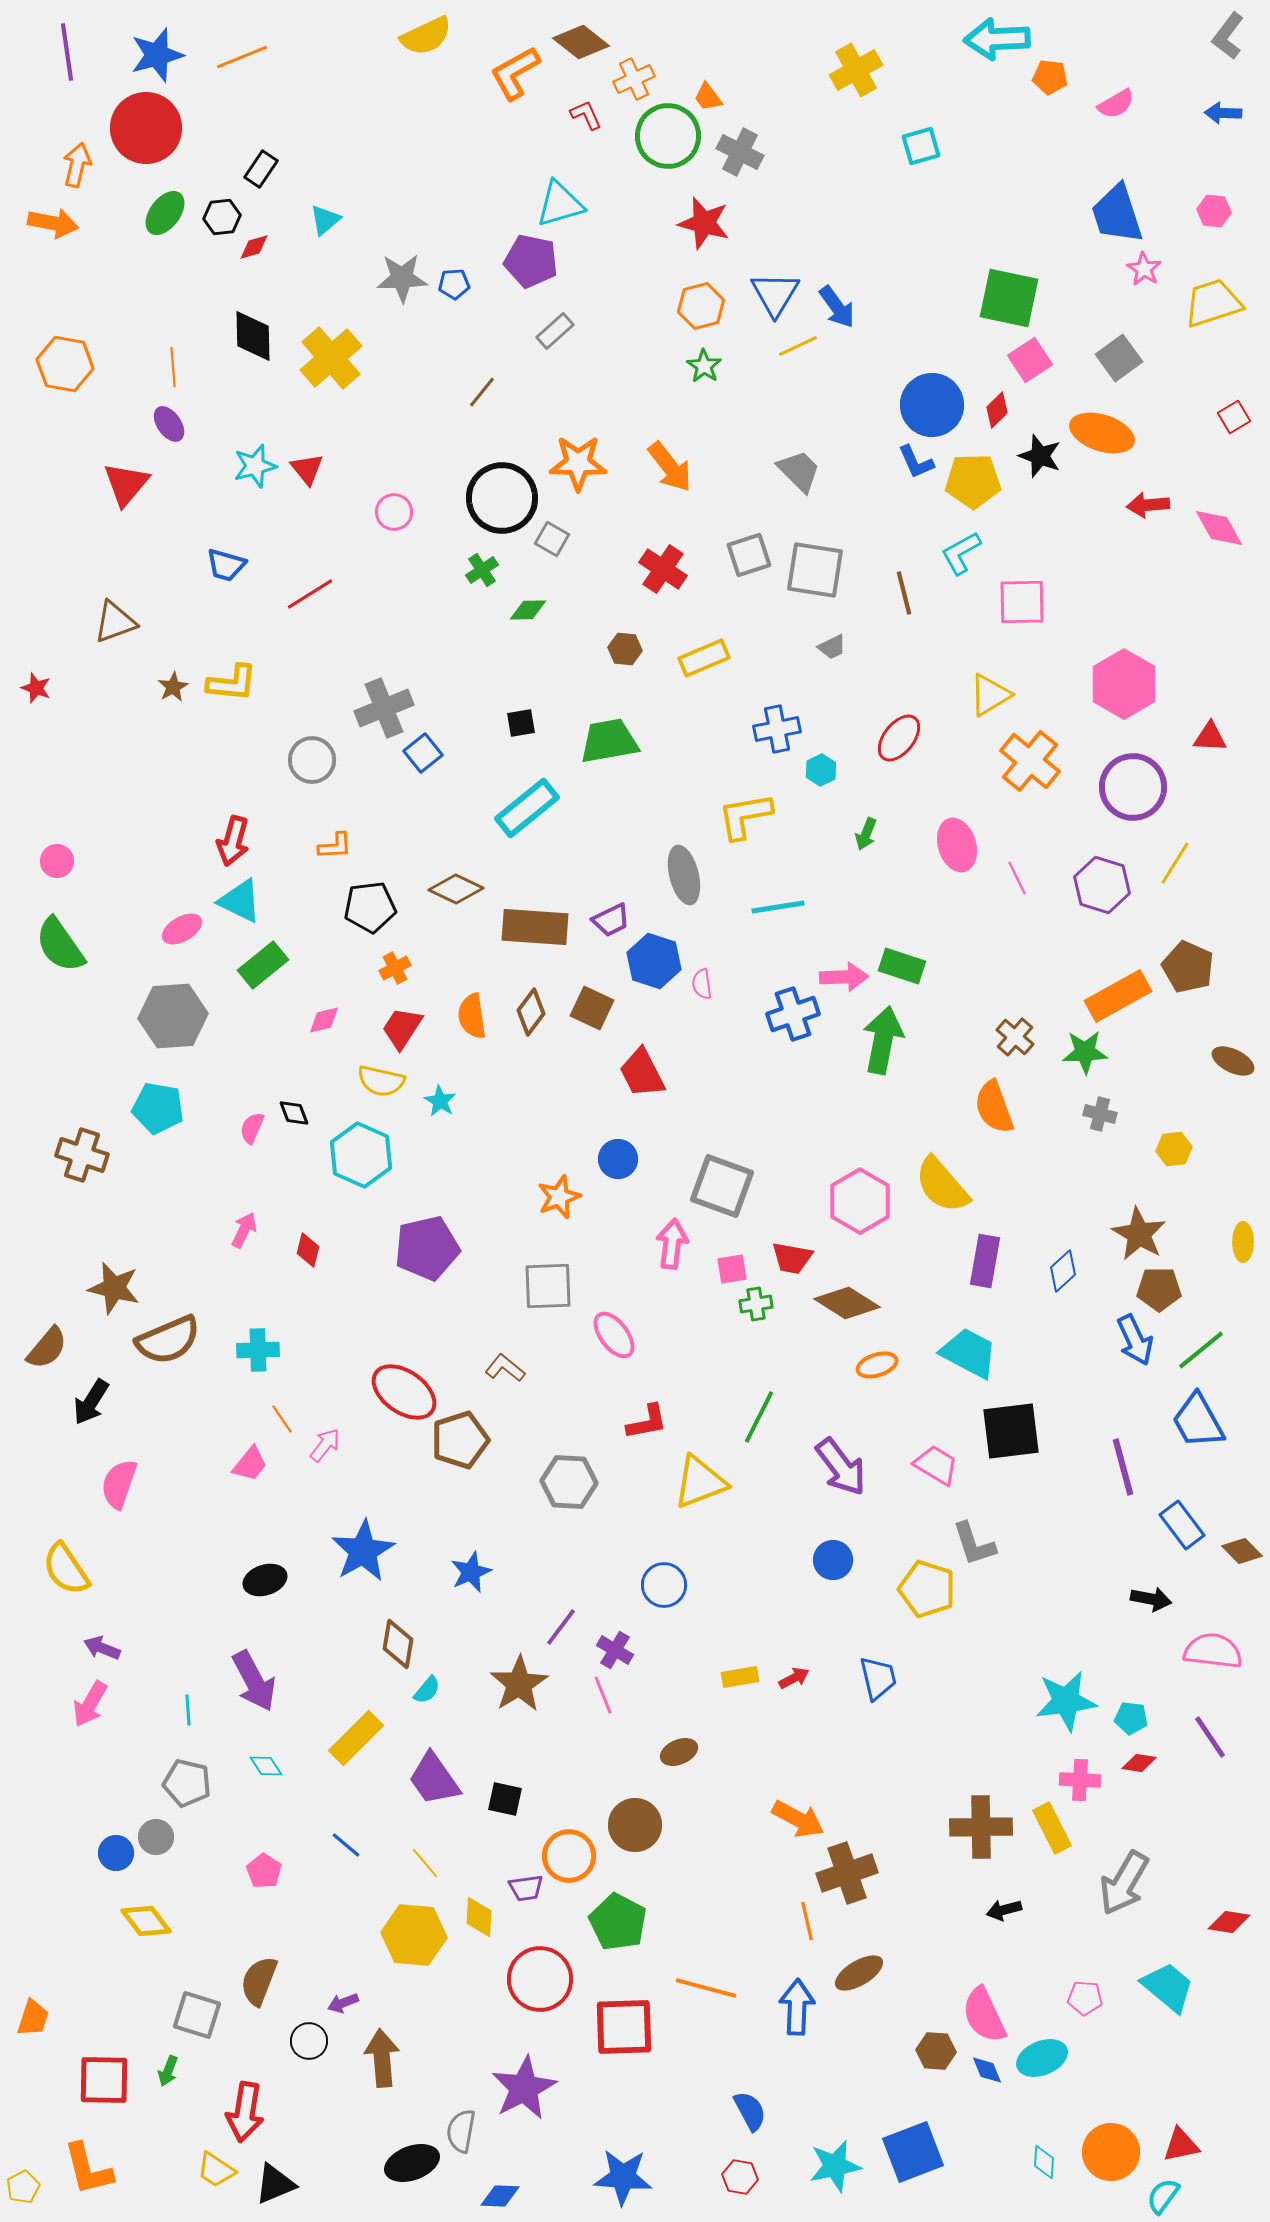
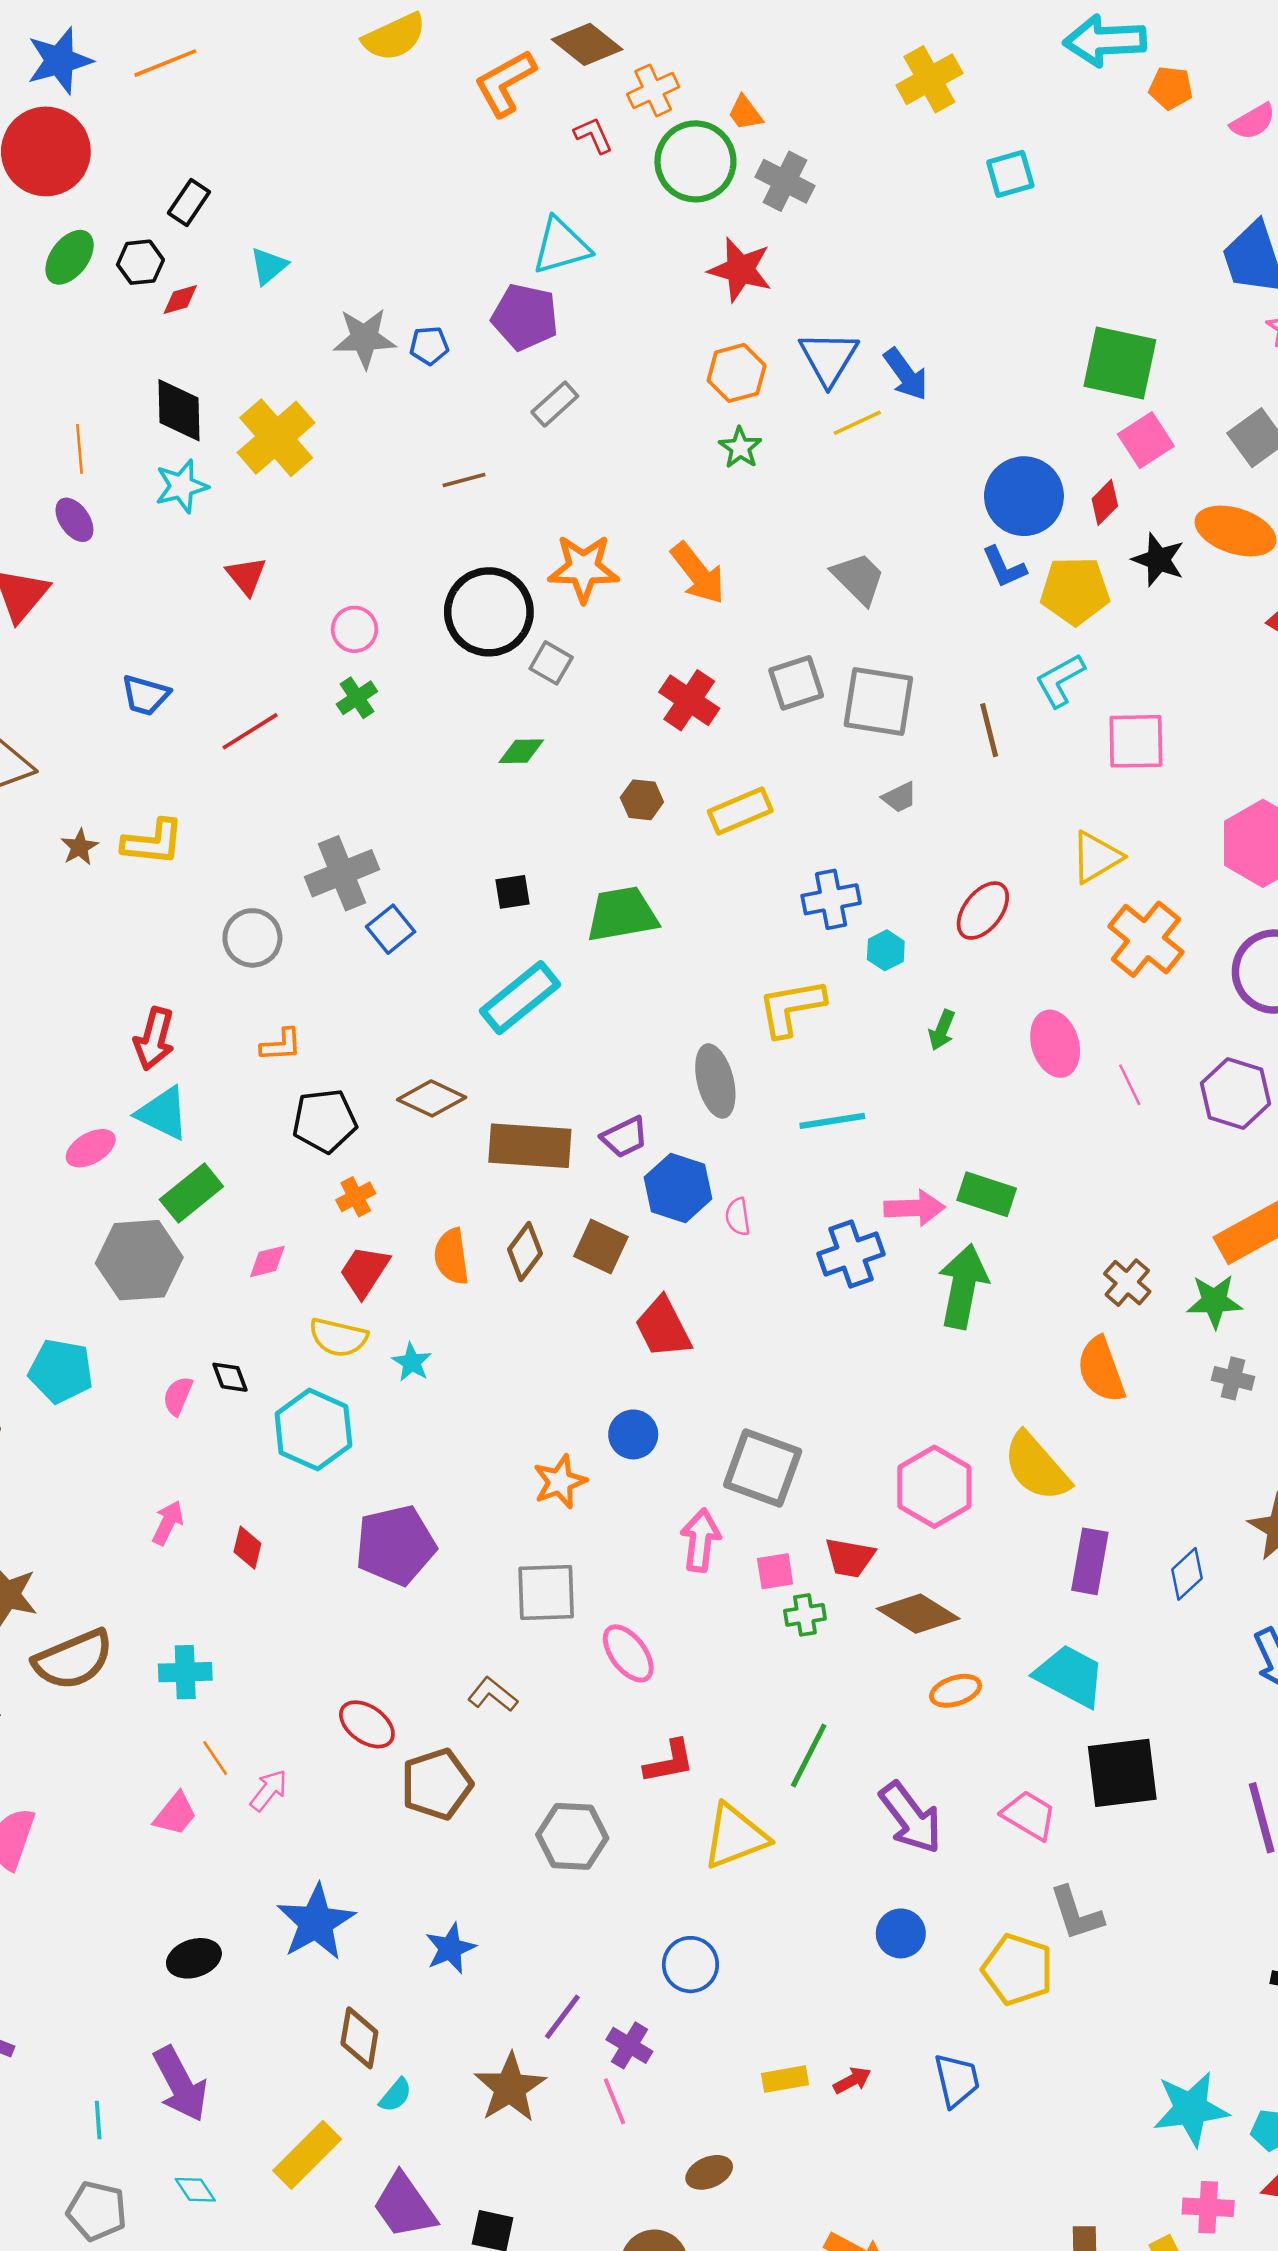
brown line: (482, 392) -> (464, 480), turned 36
cyan star: (255, 466) -> (182, 486), moved
green cross: (482, 570) -> (357, 698), moved
gray hexagon: (173, 1016) -> (139, 1260), moved
red ellipse: (404, 1392) -> (367, 1724), size x0.7

